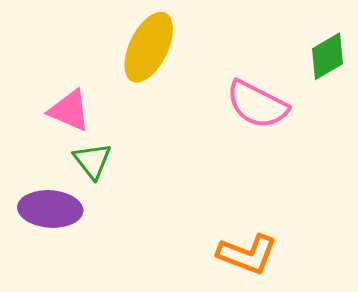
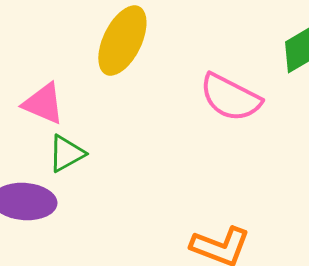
green triangle: (92, 161) -> (66, 154), turned 39

